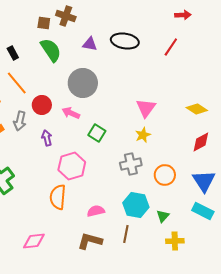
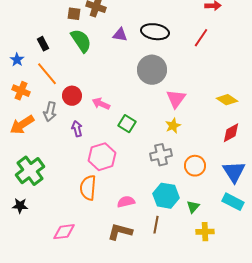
gray circle: (83, 83) -> (152, 70), moved

